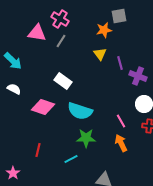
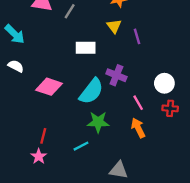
purple cross: (138, 76) -> (116, 75), moved
white rectangle: (63, 81) -> (86, 48), moved, turned -36
cyan semicircle: (80, 111) -> (91, 91), turned -70
pink star: (13, 173) -> (39, 156), moved

